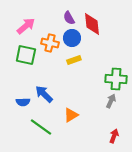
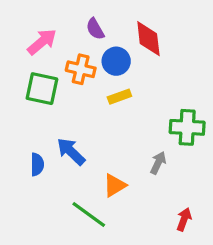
purple semicircle: (69, 18) -> (95, 29), moved
gray arrow: (111, 101) -> (158, 163), moved
blue semicircle: (23, 102) -> (37, 164), turned -88
green line: (41, 127) -> (89, 214), moved

